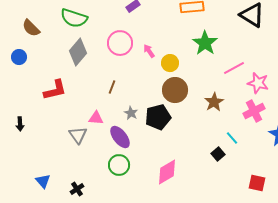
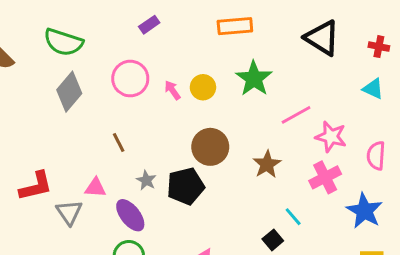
yellow circle: (170, 63) -> (203, 87), moved
brown line: (112, 87) -> (119, 143), turned -48
red L-shape: (55, 90) -> (36, 186), moved

